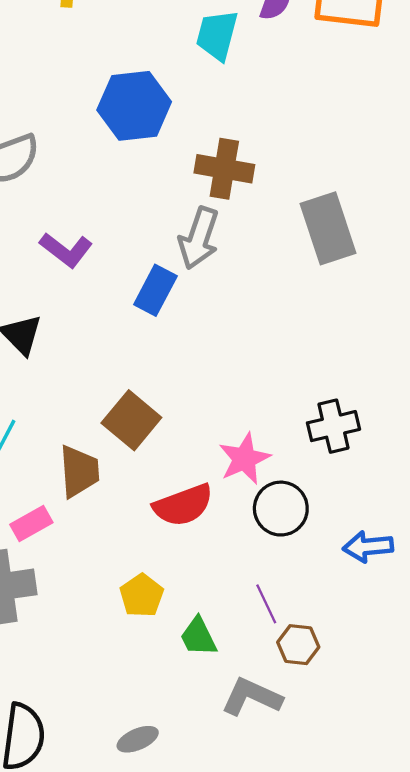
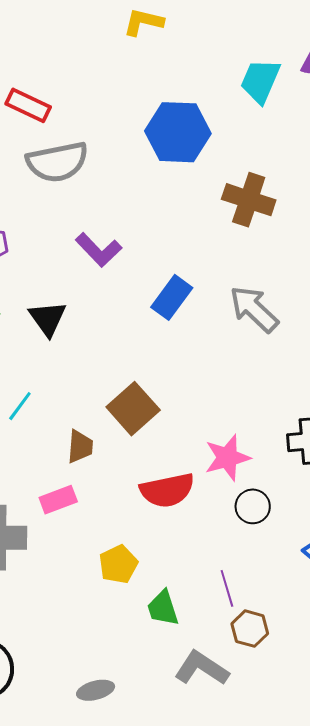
gray arrow: (199, 238) -> (254, 309), moved, turned 106
brown trapezoid: (79, 471) -> (80, 446), size x0.7
black circle: (281, 509) -> (253, 506), size x0.7
pink rectangle: (31, 523) -> (58, 500), moved

